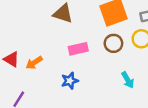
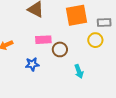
brown circle: (113, 43) -> (60, 49), moved

